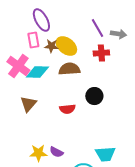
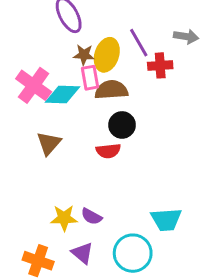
purple line: (97, 28) -> (139, 43), moved
pink rectangle: (33, 40) -> (90, 78), moved
yellow ellipse: (66, 46) -> (107, 55), turned 70
black circle: (94, 96) -> (122, 125), moved

